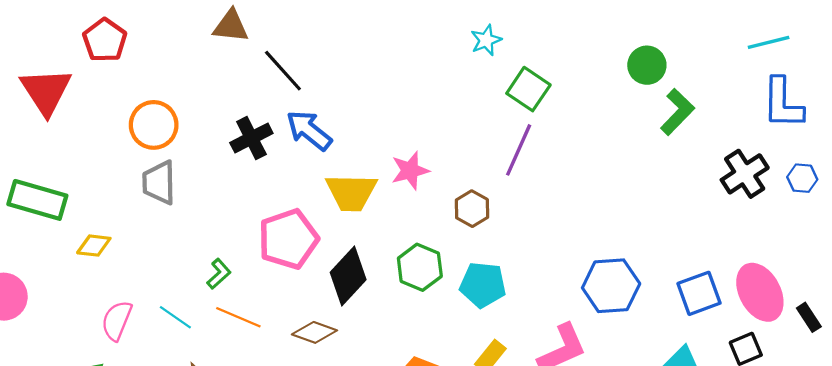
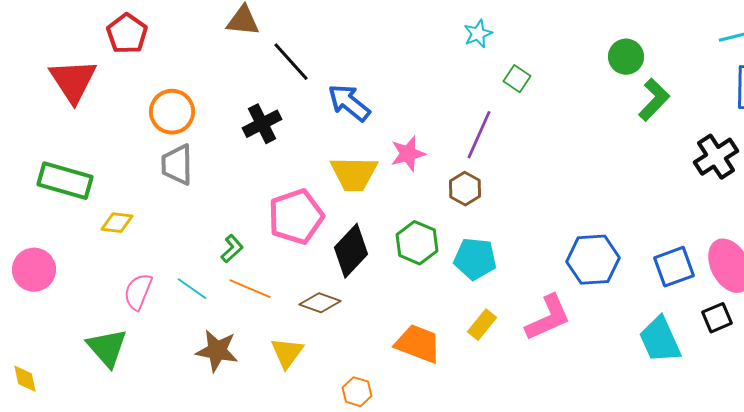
green square: (528, 89) -> (517, 79), size x0.7
blue arrow: (309, 130) -> (349, 103), moved
purple line: (519, 150) -> (479, 135), moved

